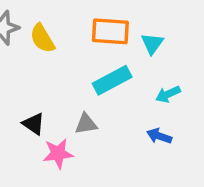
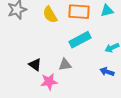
yellow semicircle: (42, 38) -> (50, 15), moved
cyan triangle: (152, 44) -> (107, 11), moved, turned 40

